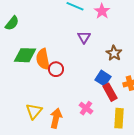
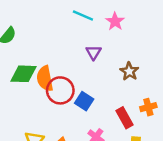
red circle: (56, 69) -> (60, 90), size x1.5
blue square: (103, 78) -> (84, 101), moved

